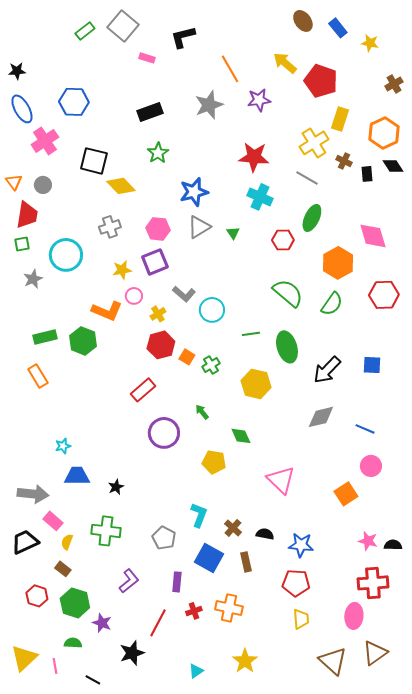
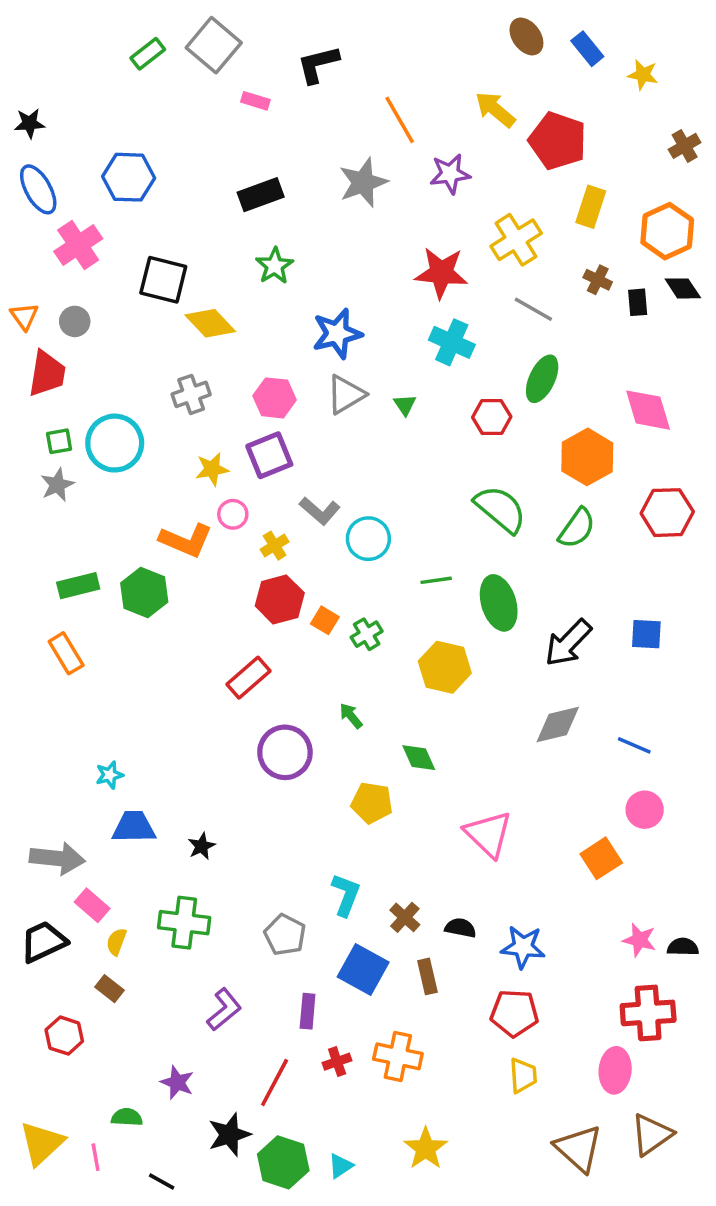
yellow cross: (314, 143) -> (516, 240), moved
green square: (22, 244) -> (59, 441), moved
green hexagon: (75, 603) -> (283, 1162), moved

